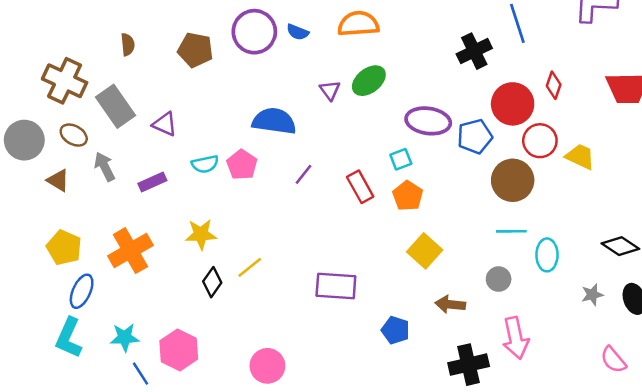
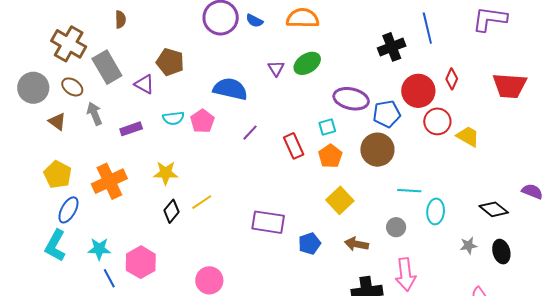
brown pentagon: (195, 50) -> (170, 62), moved
brown circle: (513, 180) -> (377, 150), moved
blue pentagon: (395, 330) -> (310, 243), moved, turned 30

